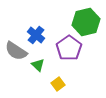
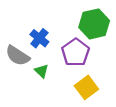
yellow square: (58, 84) -> (86, 87), moved, size x1.5

